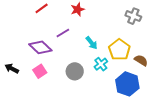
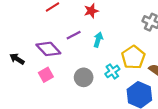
cyan arrow: (92, 43) -> (98, 40), moved, turned -128
black arrow: (12, 68) -> (17, 59), moved

